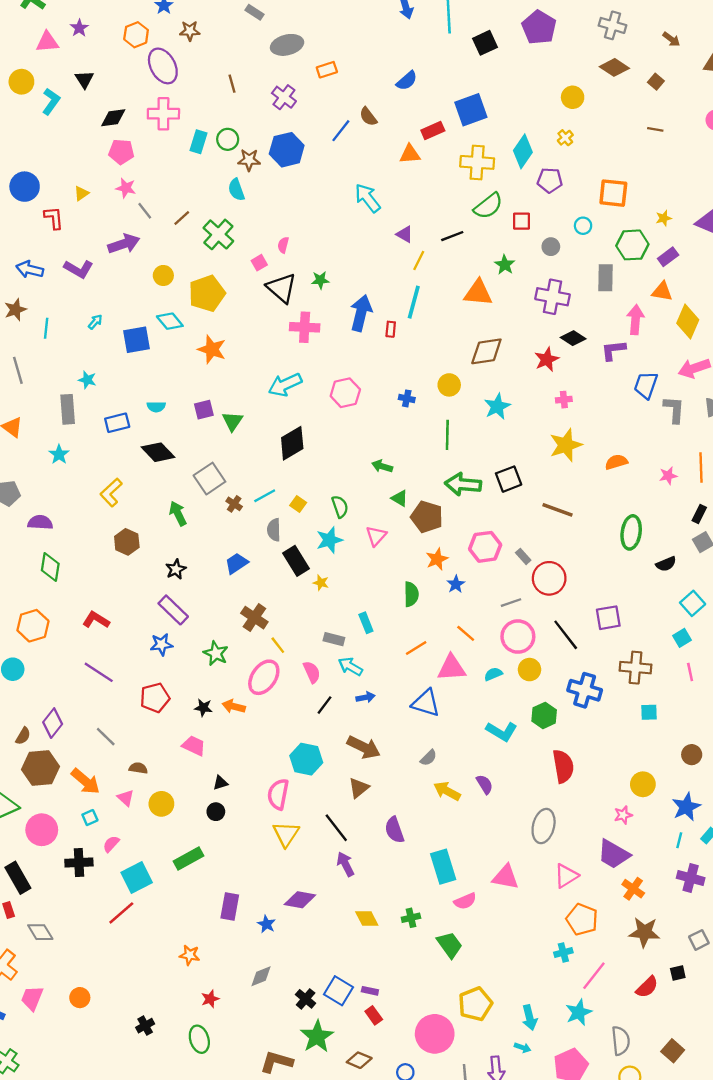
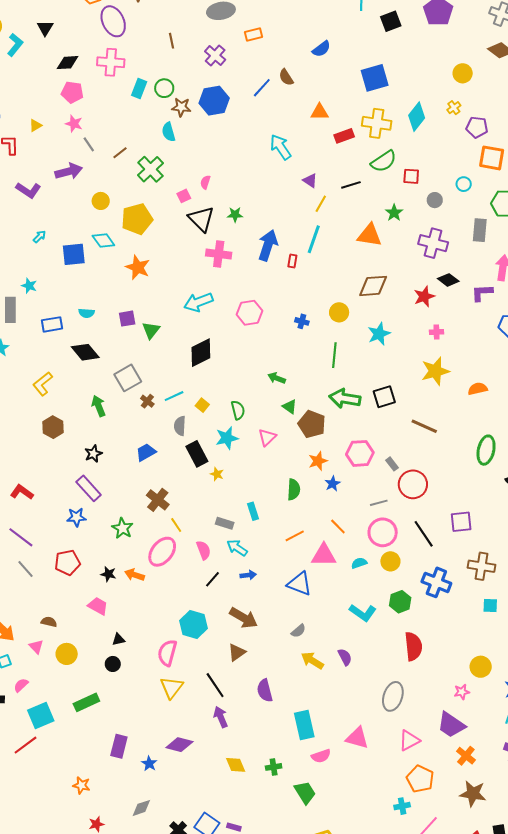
red rectangle: (433, 131) -> (344, 136), moved
purple pentagon: (550, 180) -> (477, 127), moved
gray line: (106, 737) -> (26, 569), moved

